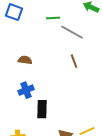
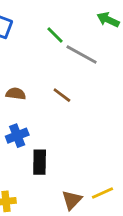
green line: (53, 18) -> (55, 35), turned 48
brown line: (74, 61) -> (62, 95), moved, turned -32

